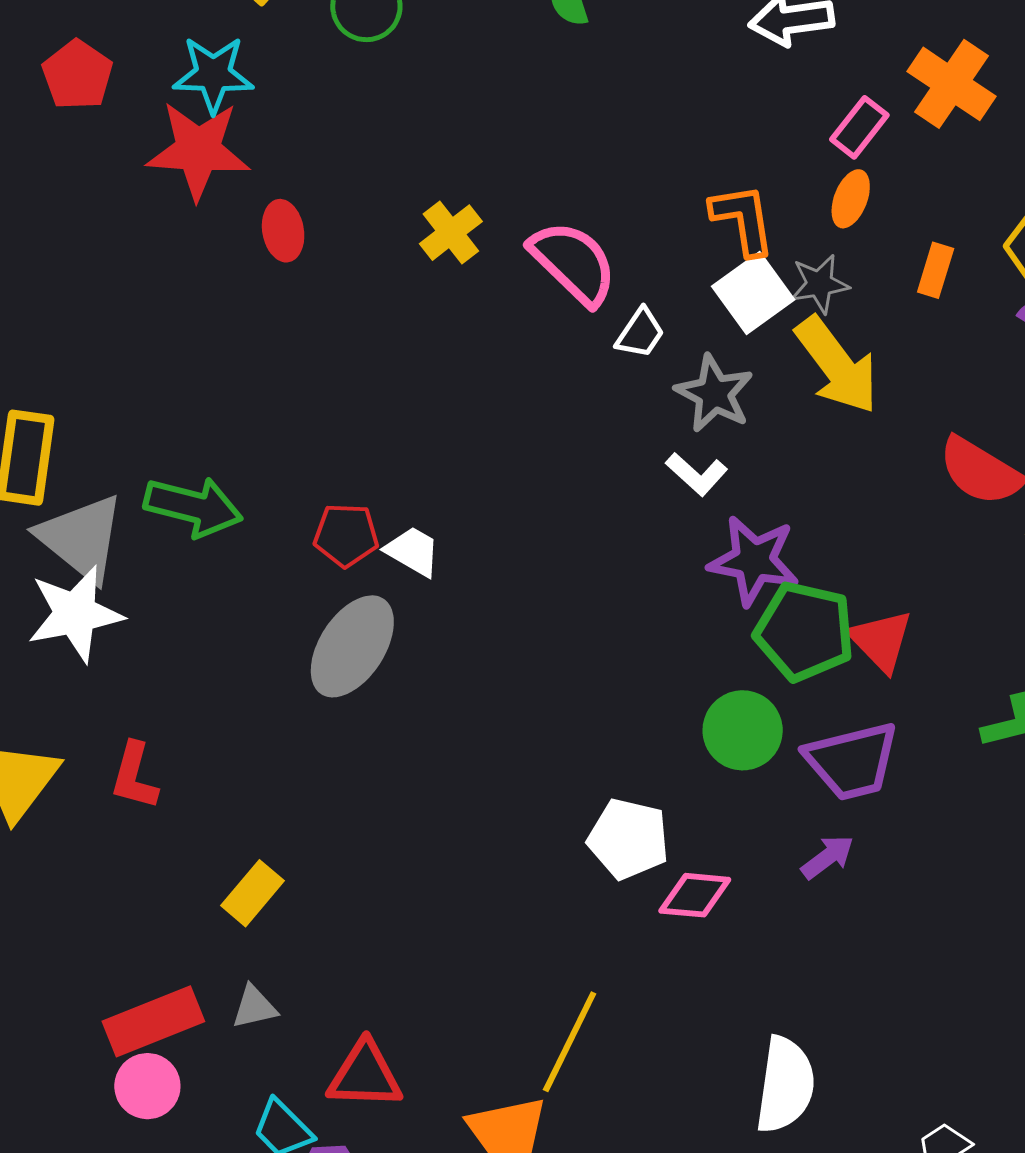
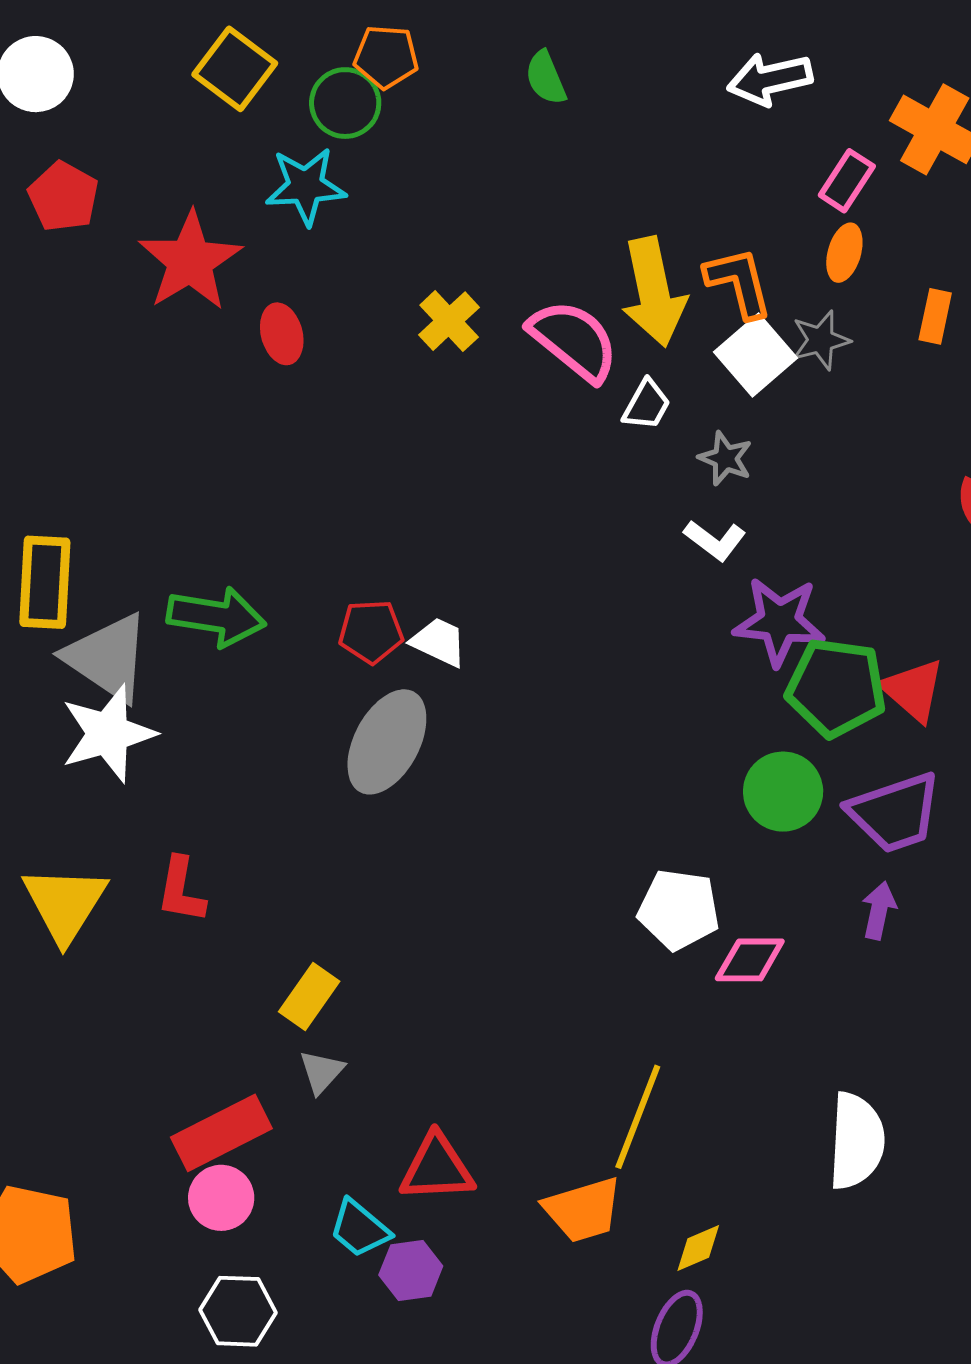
cyan star: (213, 74) -> (306, 186), moved
red star: (198, 150) -> (190, 261), turned -30
yellow arrow: (837, 365) -> (654, 292), moved, turned 30
gray star: (714, 393) -> (725, 458), size x0.7
purple arrow: (828, 857) -> (879, 910), turned -36
gray triangle: (254, 1007) -> (322, 1072), moved, turned -30

